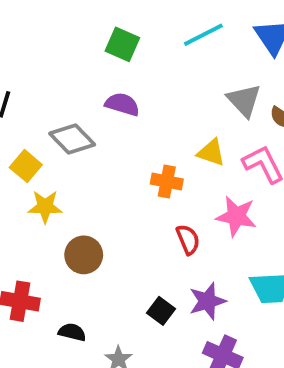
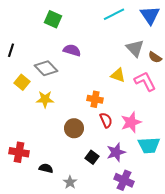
green square: (122, 44) -> (53, 19), moved
orange cross: (167, 182) -> (95, 99), moved
yellow star: (45, 207) -> (45, 99), moved
pink star: (236, 216) -> (131, 122), moved, turned -30
brown circle: (84, 255) -> (74, 128), moved

